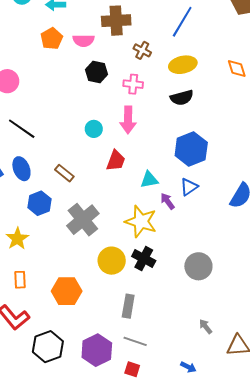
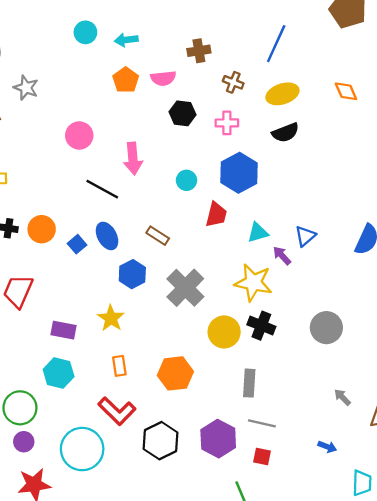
brown cross: (116, 21) -> (199, 51), size x0.7
pink arrow: (128, 120) -> (133, 158), moved
blue hexagon: (191, 149) -> (239, 173), moved

